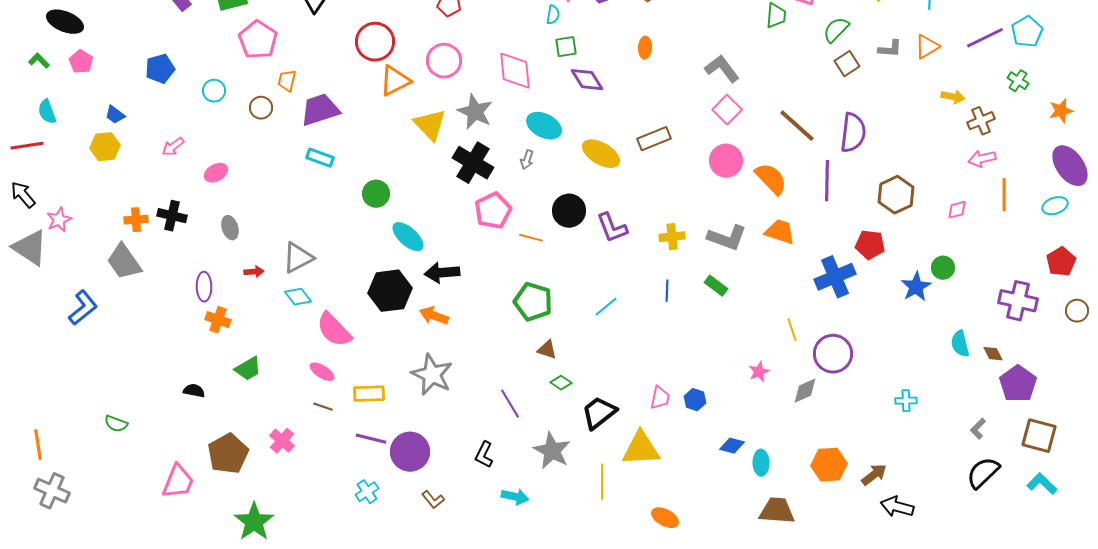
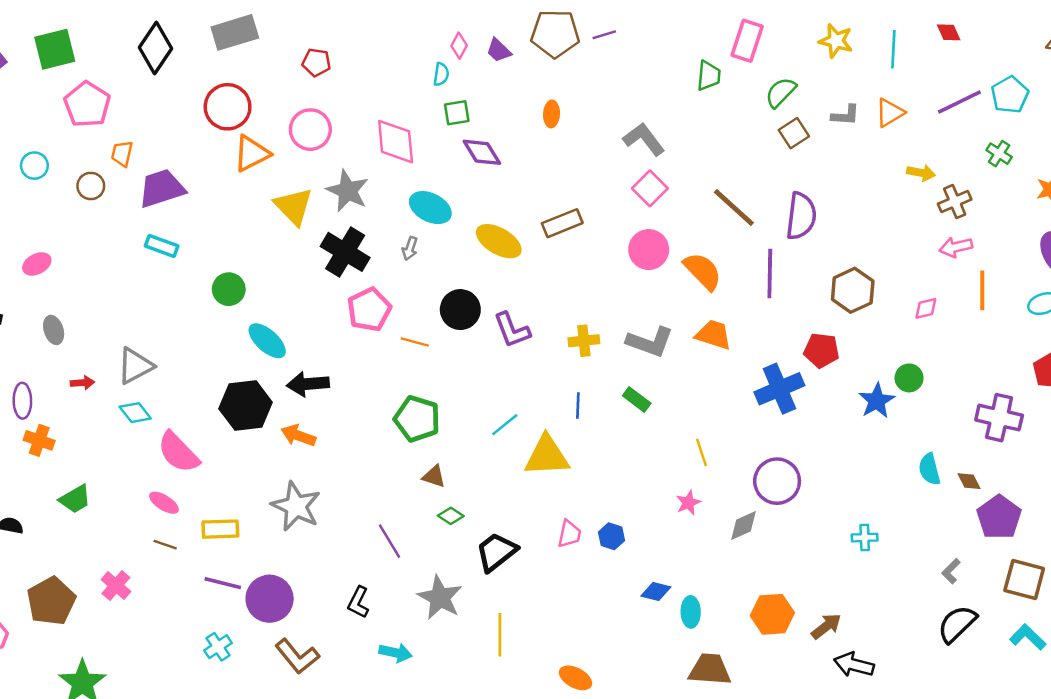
yellow line: (792, 330) -> (701, 452), moved
yellow triangle: (641, 449) -> (547, 456), moved
brown L-shape: (433, 500) -> (297, 656), size x1.6

